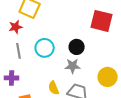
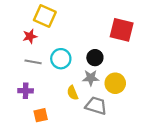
gray line: (19, 51) -> (33, 62), turned -70
yellow circle: (108, 77) -> (115, 83), moved
yellow semicircle: (54, 88) -> (73, 93), moved

